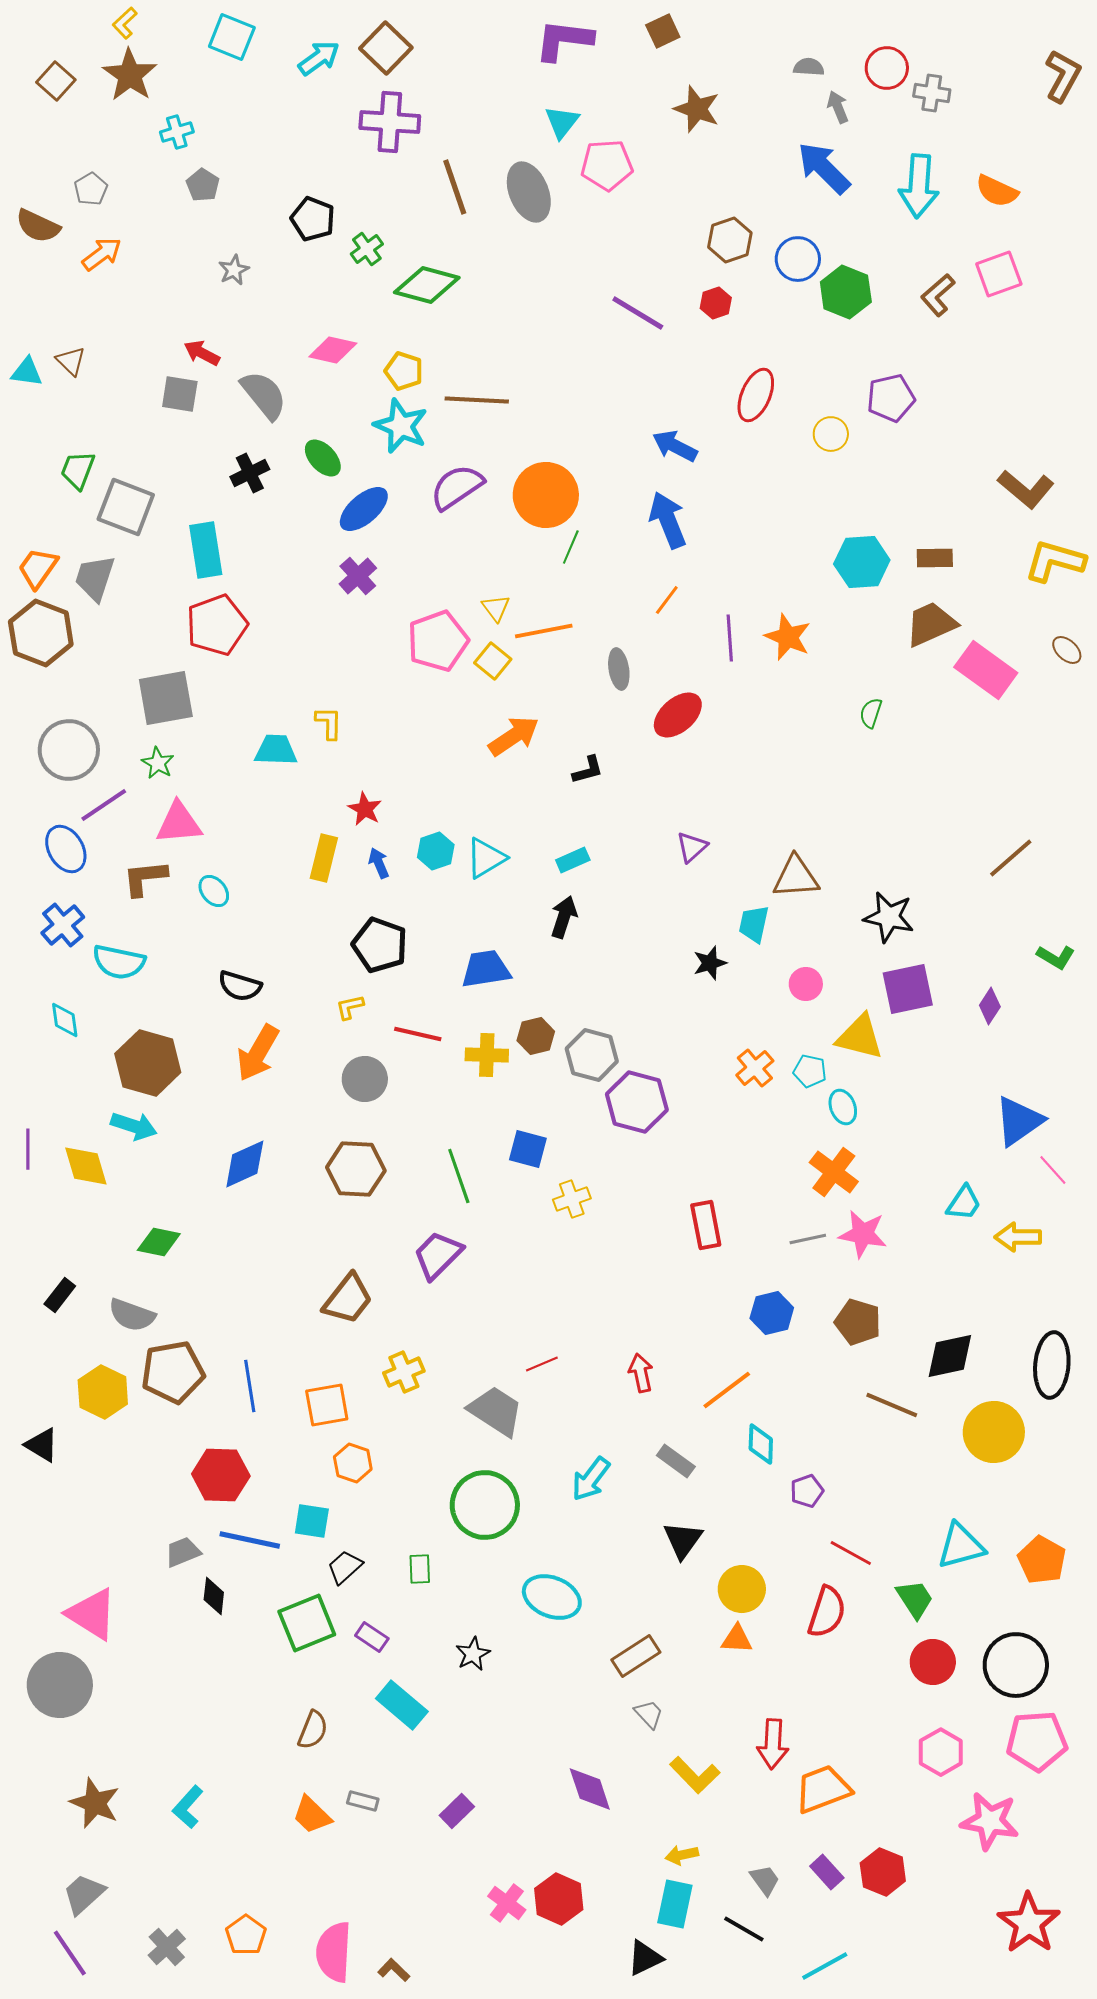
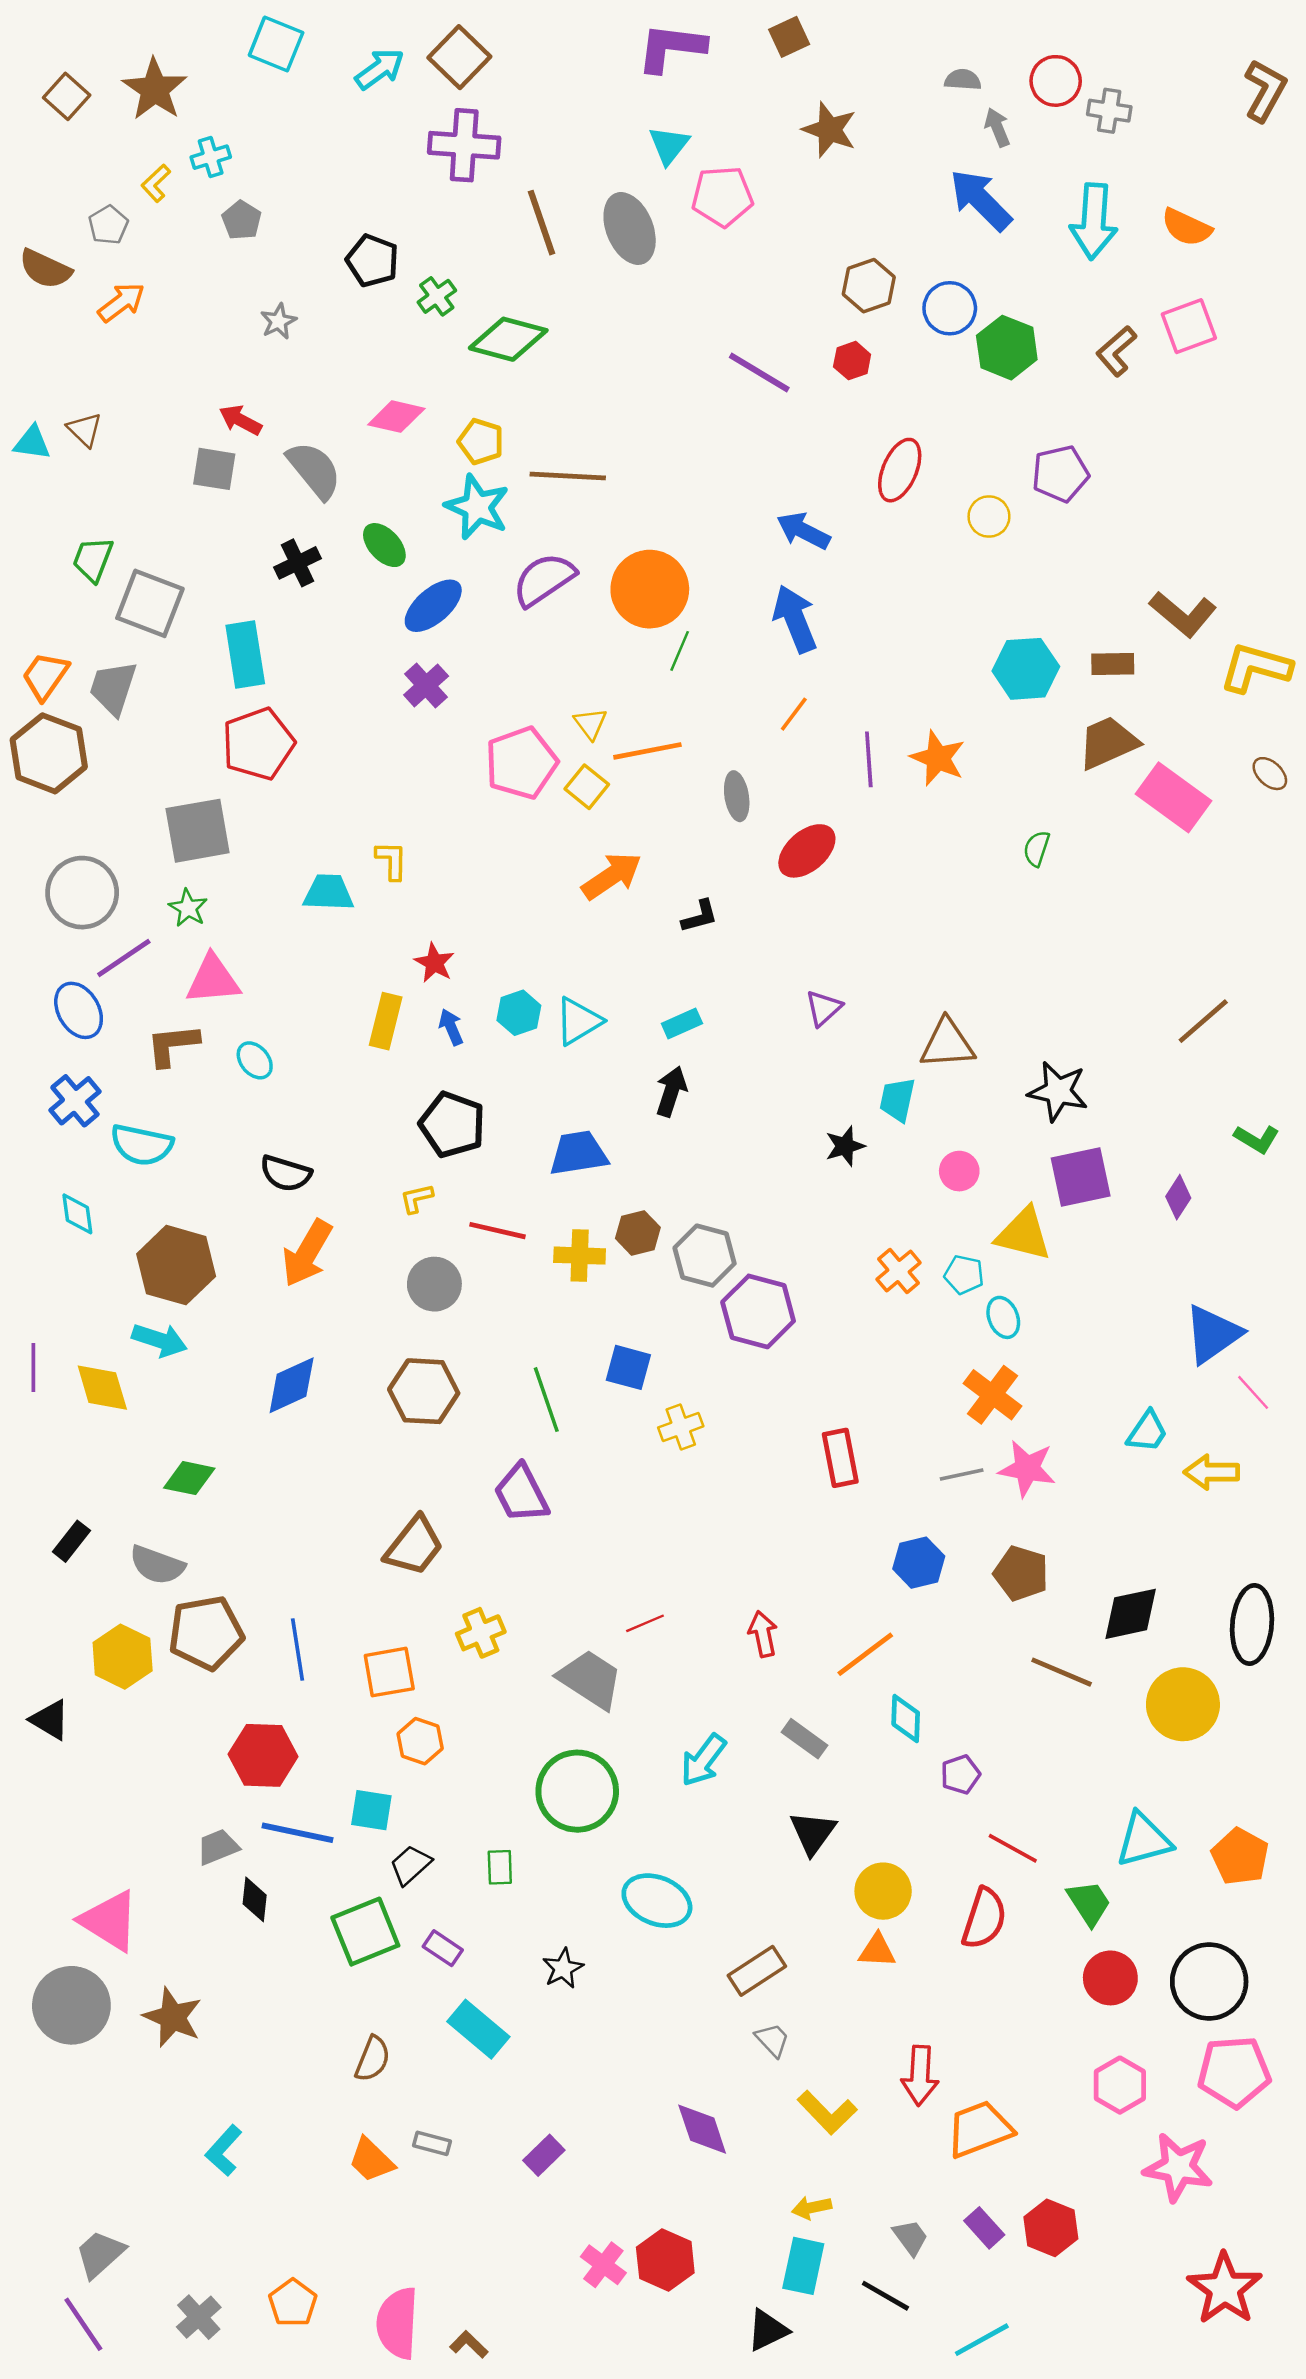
yellow L-shape: (125, 23) -> (156, 183), moved
brown L-shape: (1026, 489) -> (1183, 614), moved
purple trapezoid: (438, 1255) -> (521, 1494), turned -72
brown star: (95, 1803) -> (173, 2017), moved

